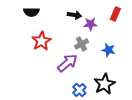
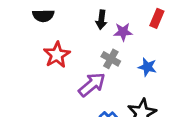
black arrow: (74, 15) -> (101, 20), turned 88
gray cross: (81, 44) -> (111, 59), turned -32

